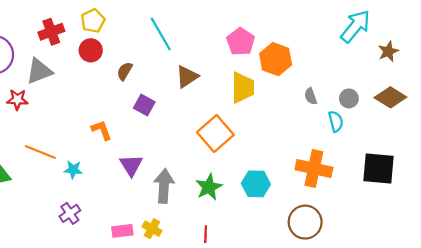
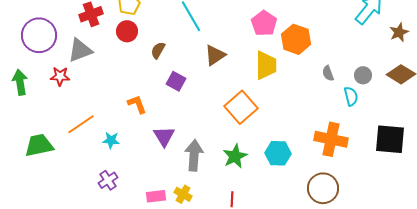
orange line: (40, 152) -> (81, 124), turned -56

